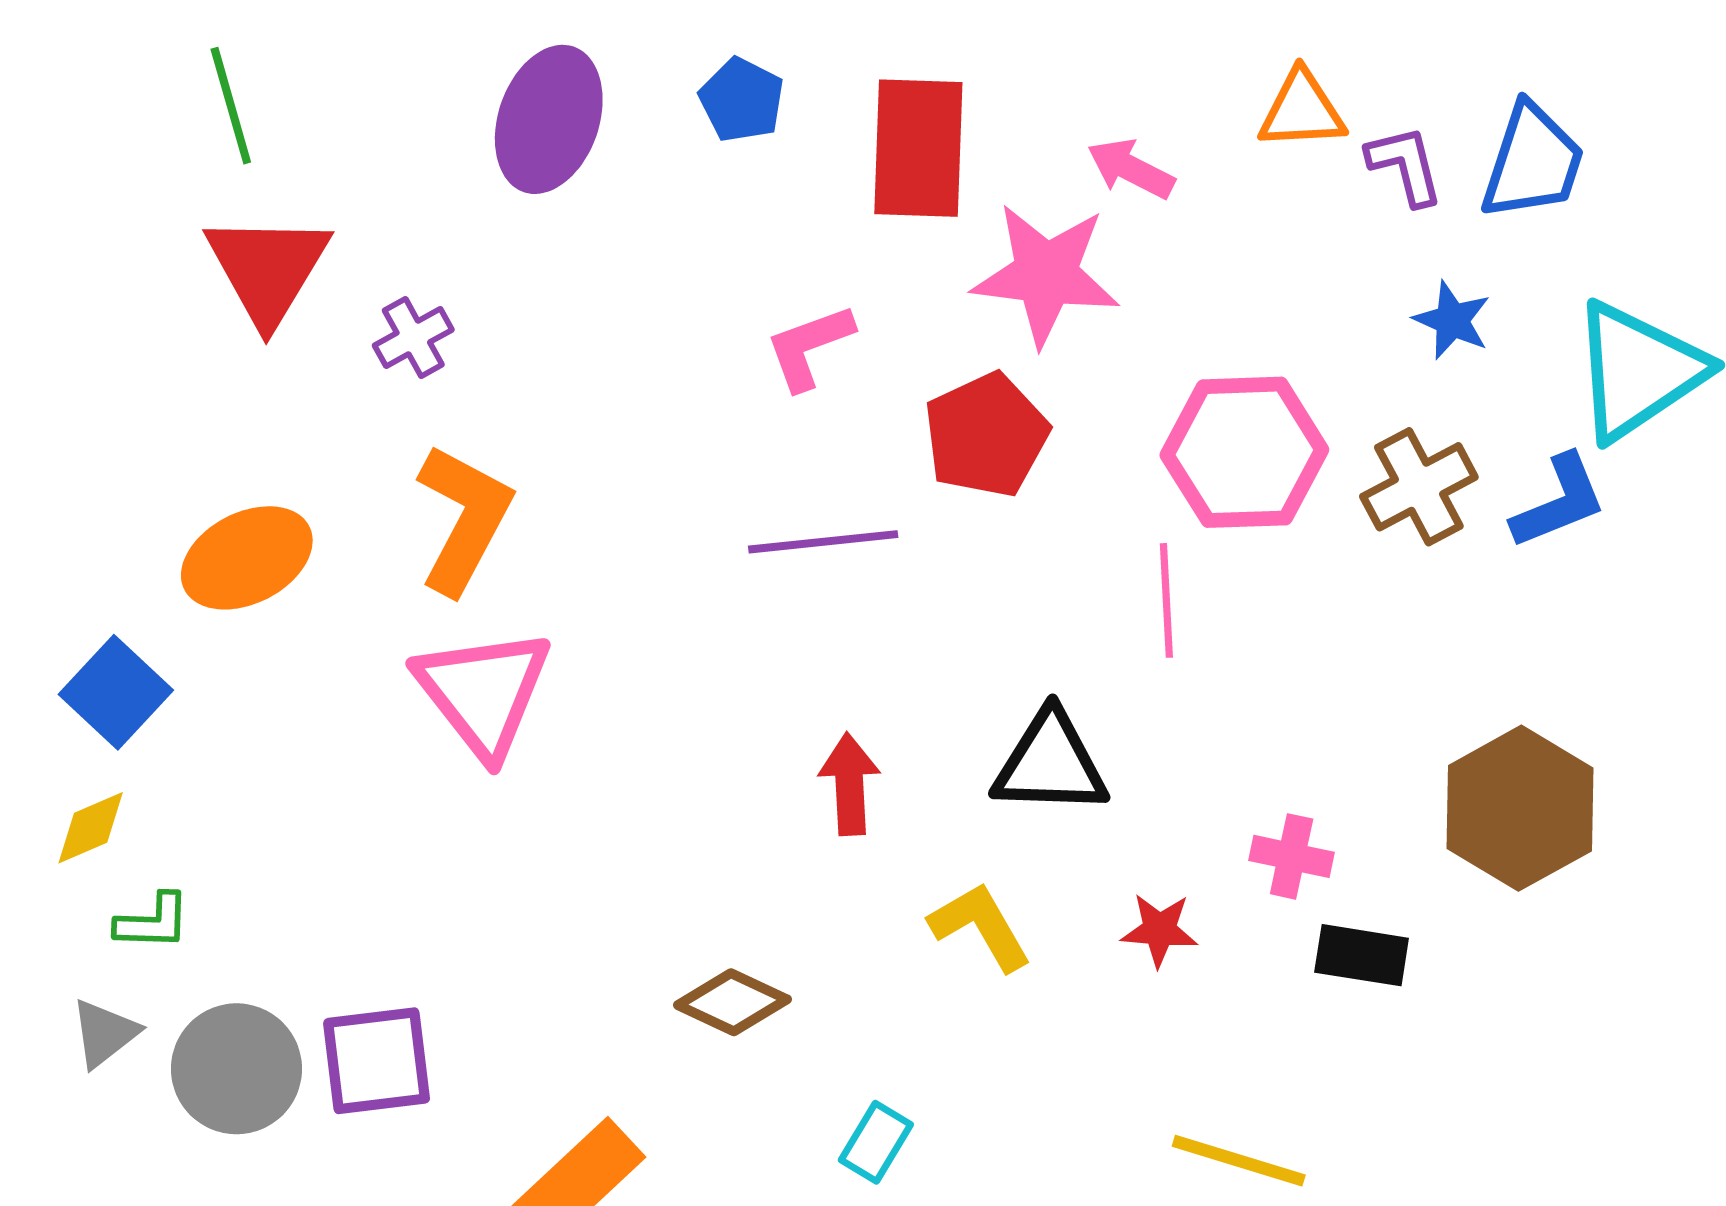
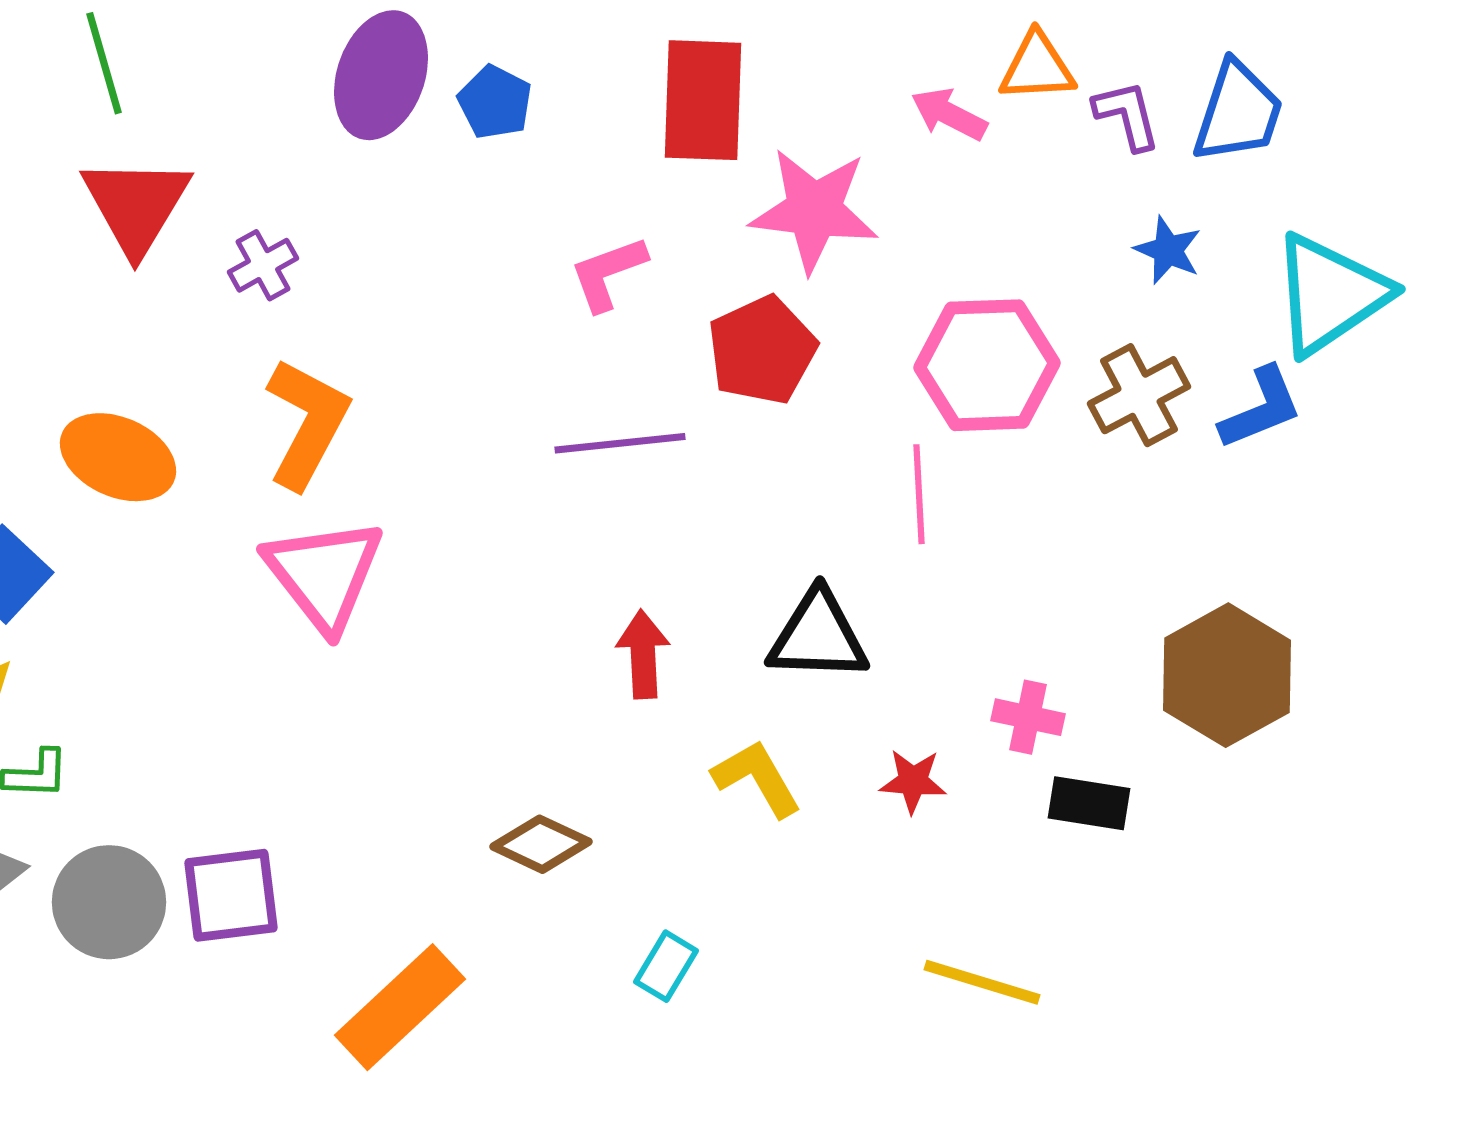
blue pentagon: (742, 100) -> (495, 102), moved
pink arrow: (1131, 169) -> (949, 114), moved
orange ellipse: (247, 558) -> (118, 457), turned 51

